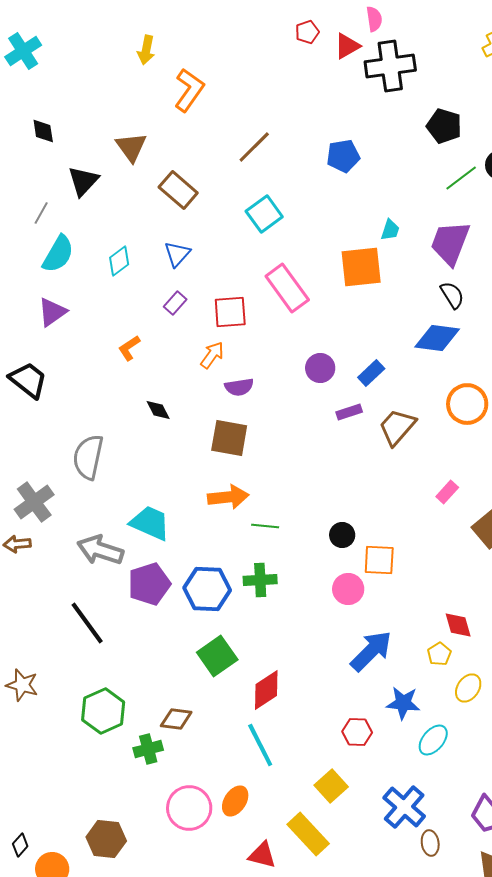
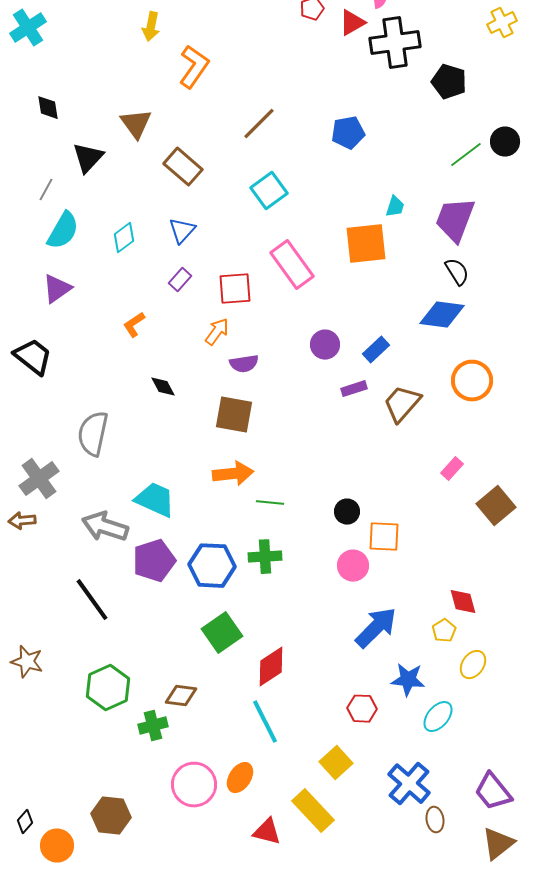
black pentagon: (444, 126) -> (449, 82), moved

